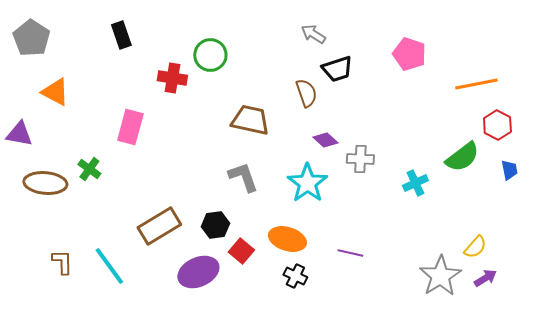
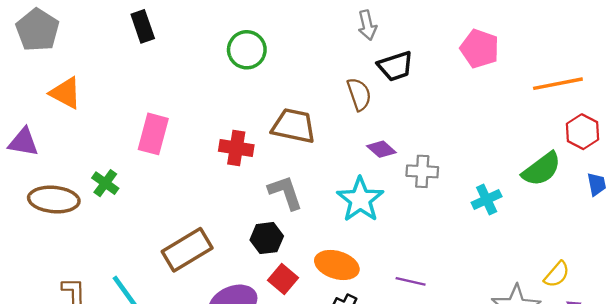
gray arrow: (313, 34) -> (367, 25), turned -135
red cross: (172, 78) -> (236, 148), moved
black hexagon: (215, 225) -> (267, 238), moved

